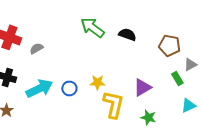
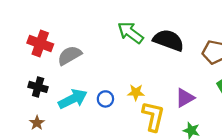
black semicircle: (127, 34) -> (168, 40), size x1.6
gray semicircle: (36, 48) -> (70, 55), size x1.6

